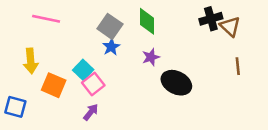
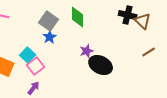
black cross: (211, 19) -> (128, 15), turned 30
purple star: (151, 57) -> (87, 51), moved
brown line: (238, 66) -> (149, 52), turned 64

